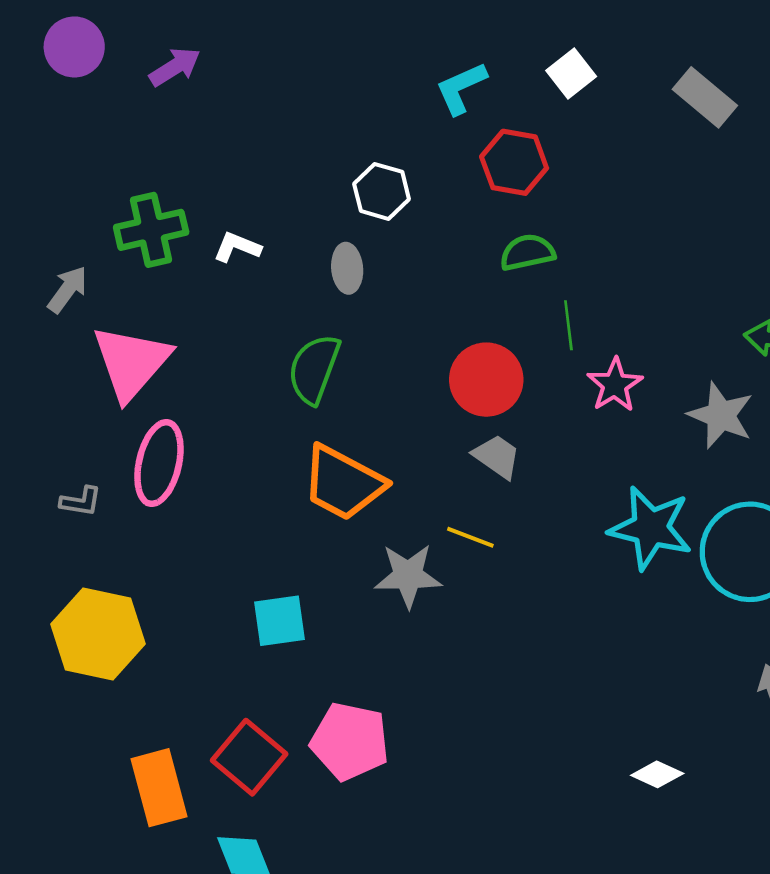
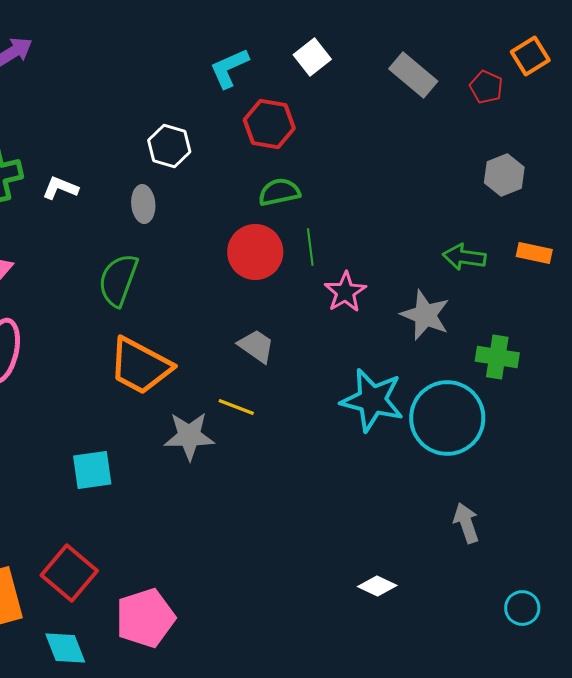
red circle: (486, 380) -> (255, 252), moved
pink pentagon: (350, 741) -> (145, 618), moved, turned -30

